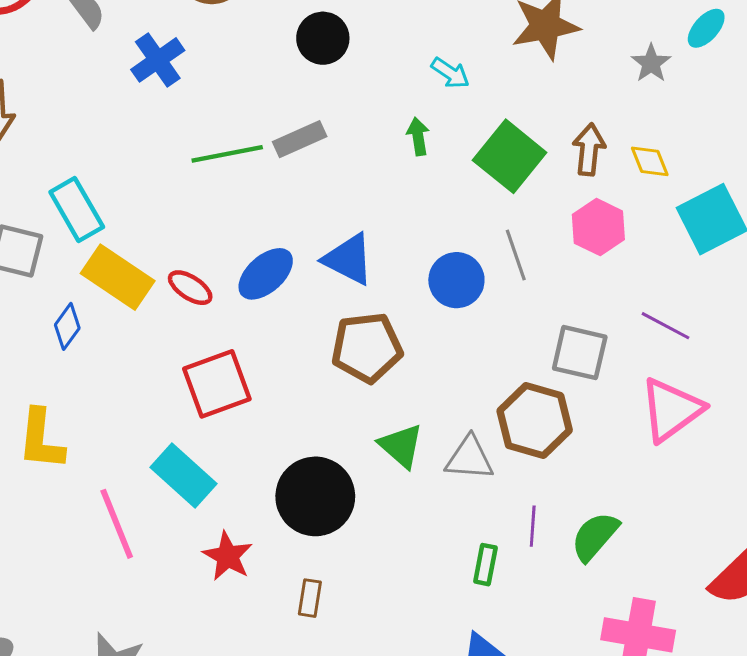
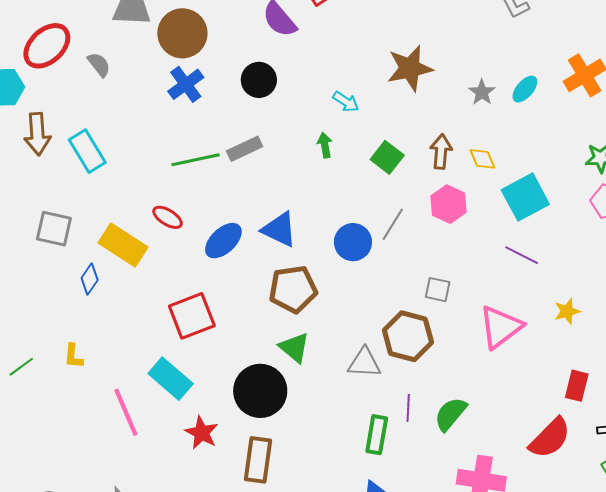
cyan ellipse: (706, 28) -> (525, 89), moved
blue cross: (158, 60) -> (186, 84), moved
green square: (510, 156) -> (387, 157), size x0.7
cyan rectangle: (77, 209) -> (87, 151), moved
gray line: (516, 255) -> (393, 224), turned 52
red ellipse: (190, 288) -> (168, 217), moved
purple line: (665, 326) -> (522, 255), moved
gray square: (580, 353) -> (438, 290), size x0.7
yellow L-shape: (41, 440) -> (73, 356), size x0.6
green triangle: (401, 446) -> (294, 348), moved
green rectangle: (485, 565) -> (377, 435), size x1.4
brown rectangle: (310, 598) -> (258, 460), size x1.8

